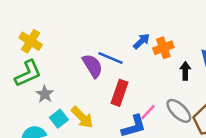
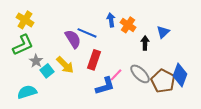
blue arrow: (141, 41) -> (111, 20), turned -56
orange cross: (163, 48) -> (128, 25), turned -35
yellow arrow: (82, 117) -> (65, 65), moved
cyan square: (59, 119) -> (47, 71), moved

